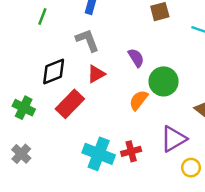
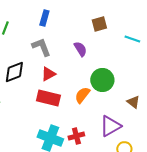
purple semicircle: (136, 58) -> (80, 49), moved
red rectangle: (70, 104) -> (48, 98), moved, turned 60

